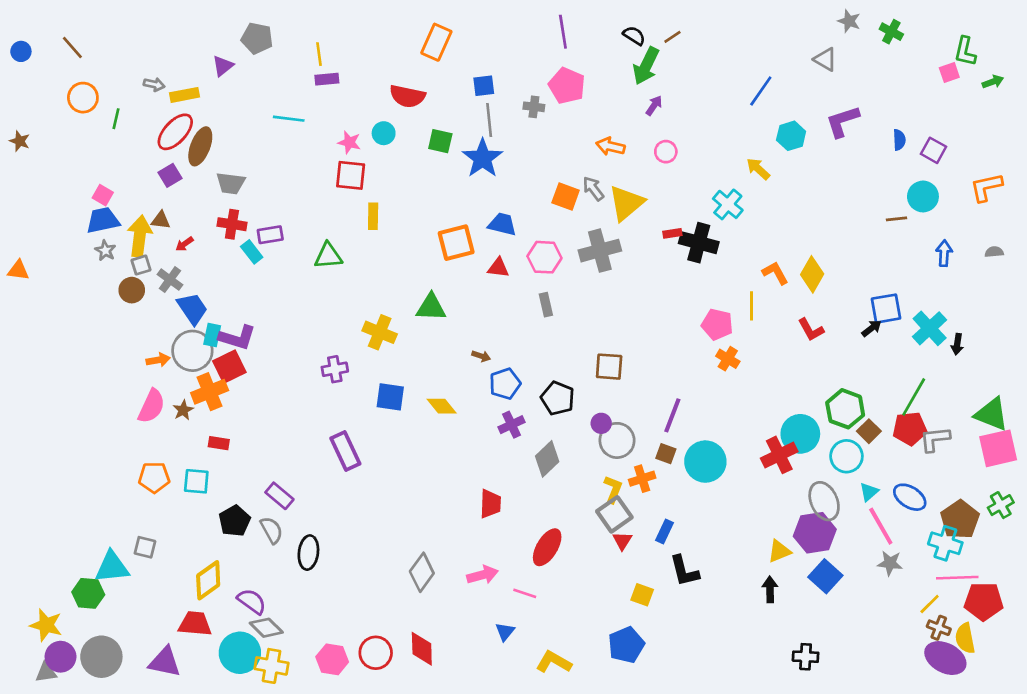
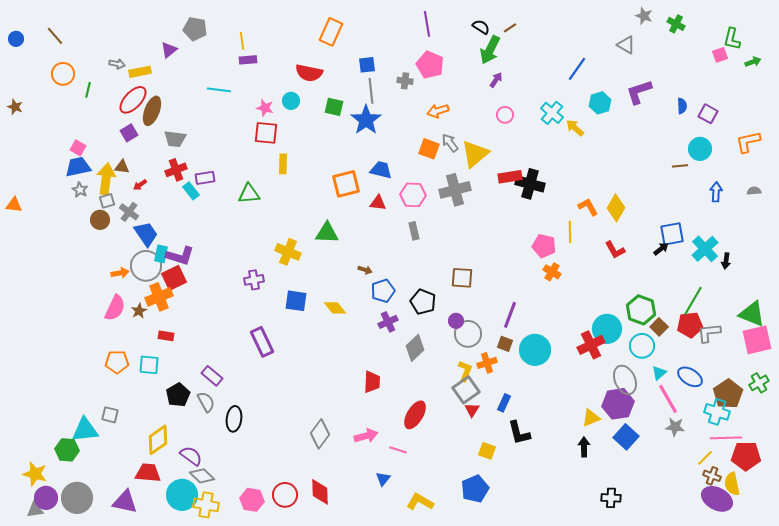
orange arrow: (610, 146) -> (438, 111), moved, turned -30
cyan cross: (728, 204) -> (552, 113), moved
red cross: (232, 224) -> (176, 170), turned -30
red rectangle: (672, 233) -> (510, 177), size x1.6

